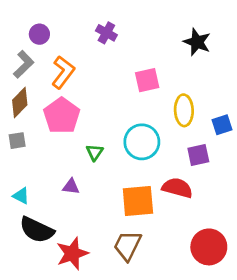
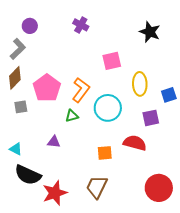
orange L-shape: (63, 72) -> (81, 90), moved
gray square: (17, 141) -> (21, 107), moved
green triangle: (95, 152) -> (72, 116), turned 40
orange square: (138, 201) -> (105, 153), size x0.6

